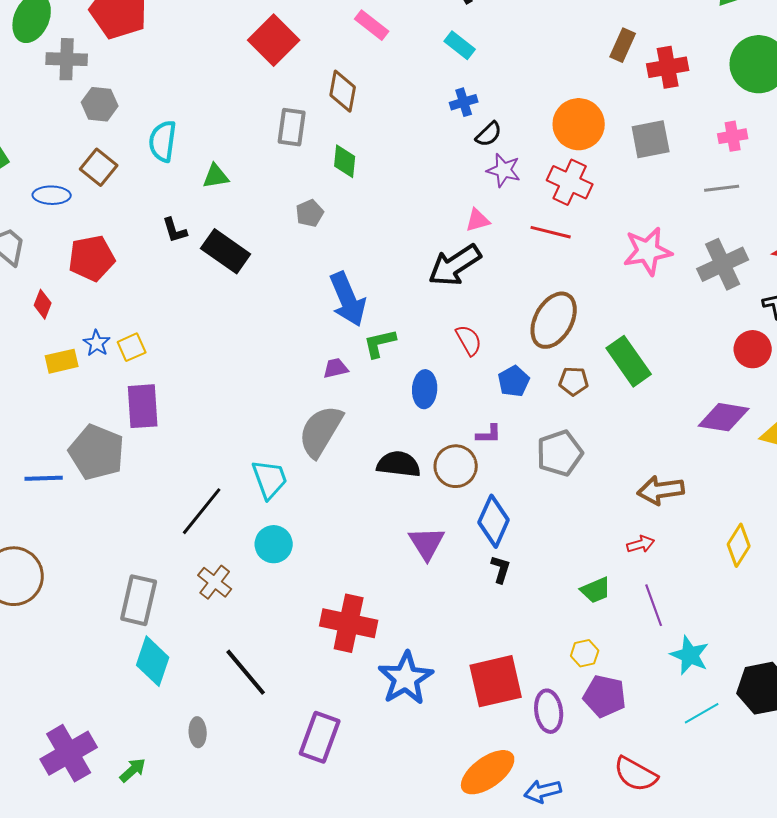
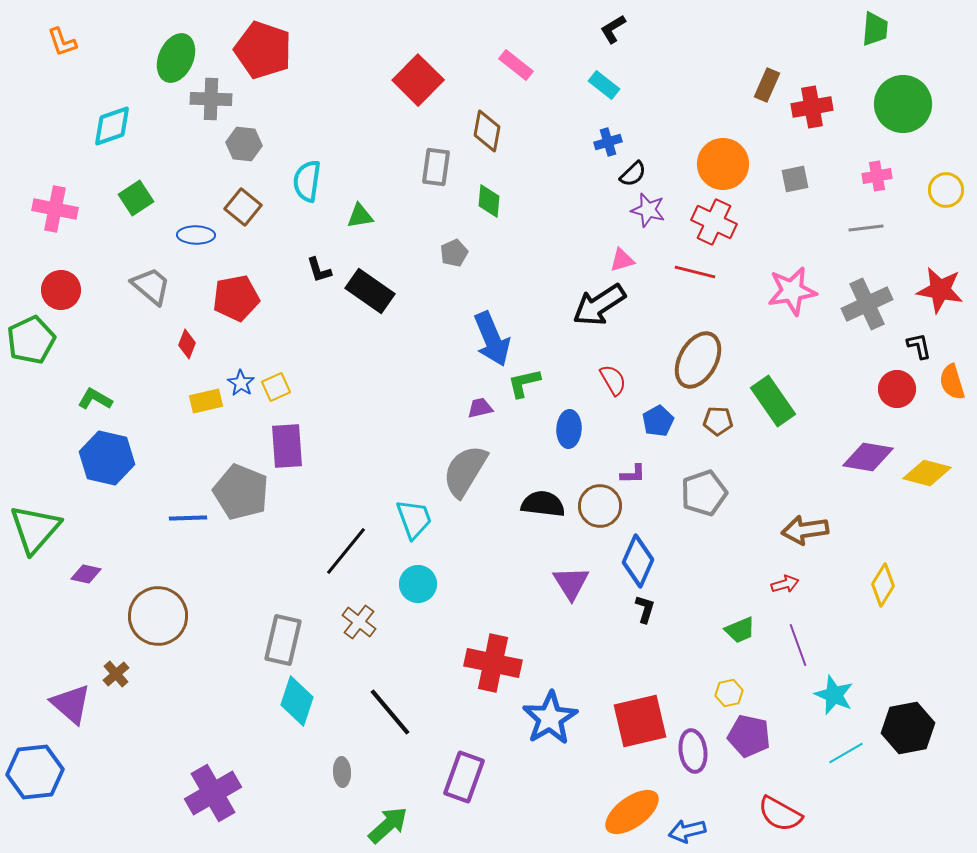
gray square: (651, 139) -> (795, 179), size x0.7
green arrow: (133, 770) -> (388, 825), moved, size x1.5

